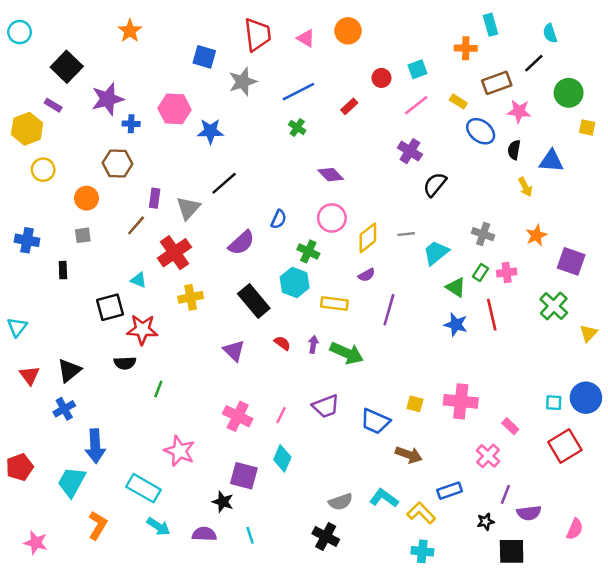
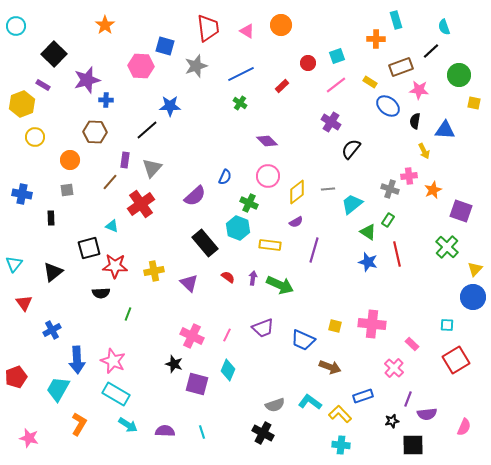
pink hexagon: (174, 109) -> (141, 66), moved
black line: (224, 183) -> (147, 130), moved
pink cross: (507, 273) -> (409, 176), moved
yellow cross: (191, 297) -> (154, 271), moved
black triangle: (69, 370) -> (53, 272), moved
blue circle: (586, 398) -> (473, 297), moved
pink star: (179, 451) -> (113, 361), moved
black star: (223, 502) -> (174, 364), moved

